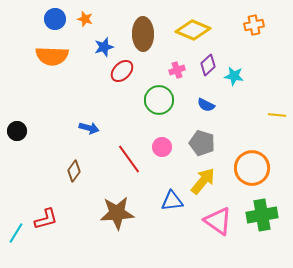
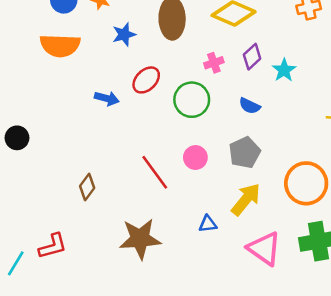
red ellipse: (122, 71) -> (146, 80), moved
cyan star: (234, 76) -> (284, 70), turned 30
blue arrow: (89, 128) -> (107, 98), moved
gray pentagon: (202, 143) -> (245, 153), turned 30
blue triangle: (172, 201) -> (208, 224), size x0.7

